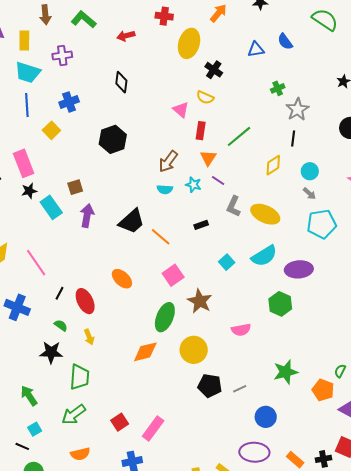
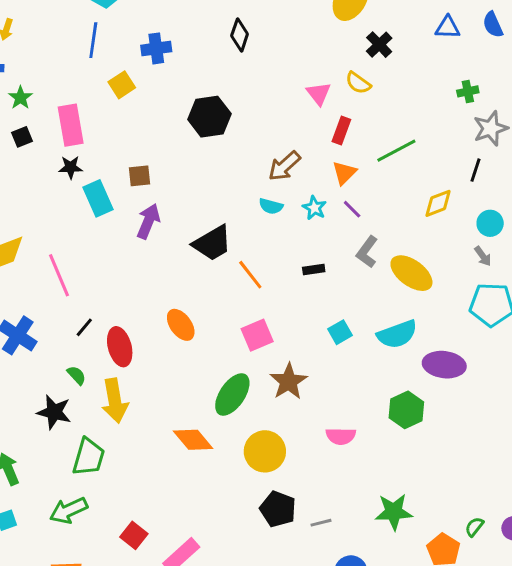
yellow arrow: (89, 337) -> (115, 401), size x1.8
orange diamond: (145, 352) -> (193, 440), turned 52
red square: (120, 422) -> (134, 535), turned -30

